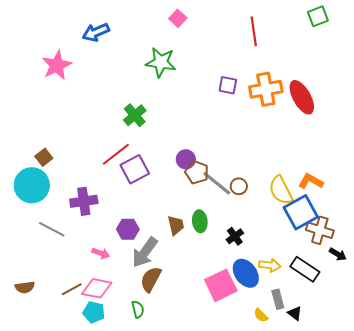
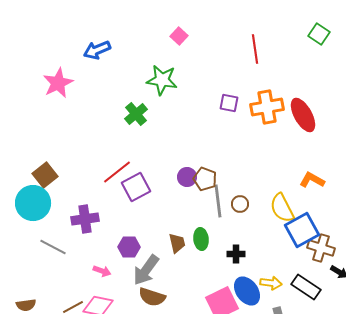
green square: (318, 16) -> (319, 34), turned -35
green cross: (135, 115) -> (136, 114), moved
brown square: (44, 157) -> (45, 175), size x1.4
brown pentagon: (197, 172) -> (205, 179), moved
orange L-shape: (311, 181) -> (312, 180), moved
gray line: (217, 183) -> (218, 201), turned 44
black cross: (235, 236) -> (236, 254), turned 36
brown semicircle: (151, 279) -> (152, 297), turned -100

